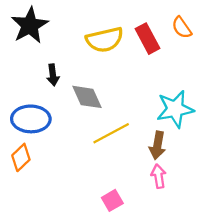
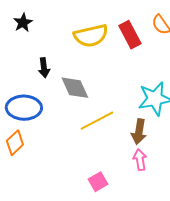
black star: (30, 25) -> (23, 23), size x0.6

